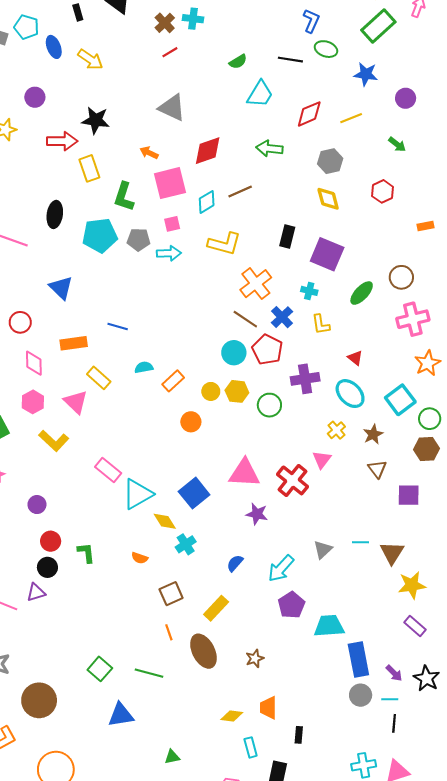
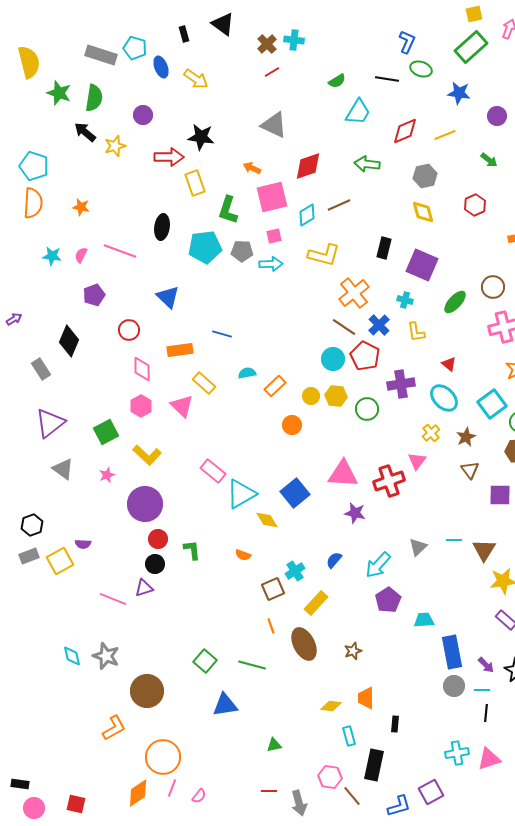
yellow L-shape: (54, 441) -> (147, 455), moved
red cross: (292, 480) -> (389, 481), turned 32
purple circle: (37, 505) -> (145, 504), size x2.0
cyan cross: (186, 544) -> (295, 571), moved
cyan trapezoid: (329, 626) -> (424, 620), size x0.7

